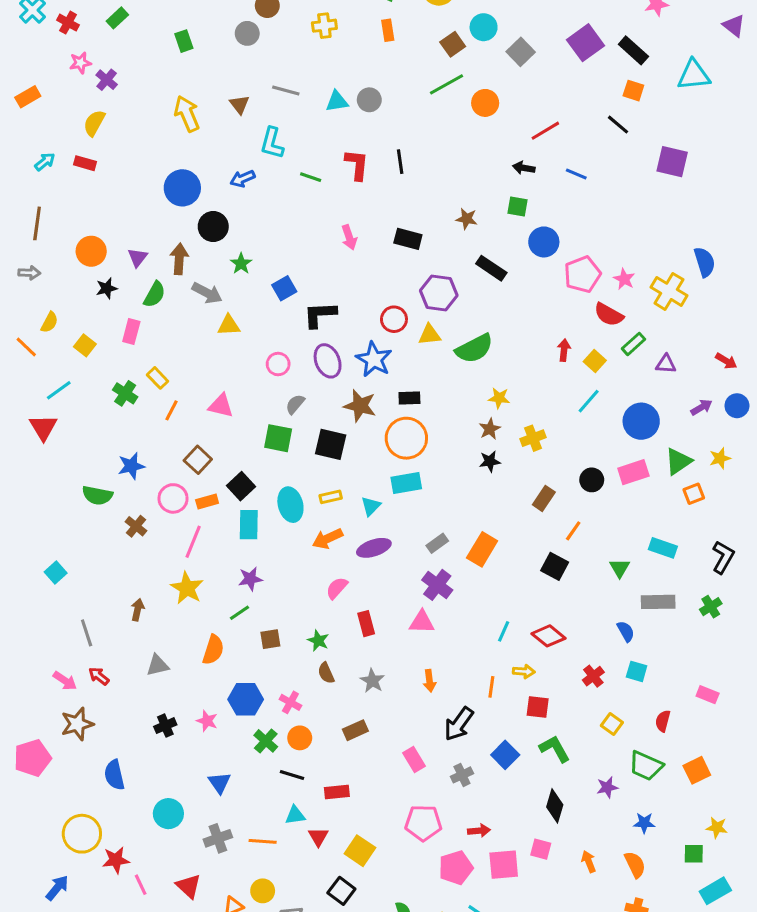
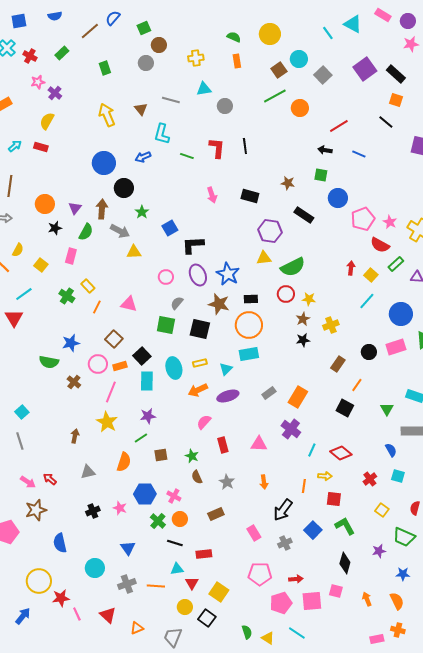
cyan triangle: (337, 101) -> (204, 89), moved
red circle: (394, 319) -> (286, 294), moved
purple cross: (437, 585) -> (291, 429), moved
gray line: (87, 633) -> (20, 441), moved
yellow circle: (263, 891) -> (185, 607), moved

